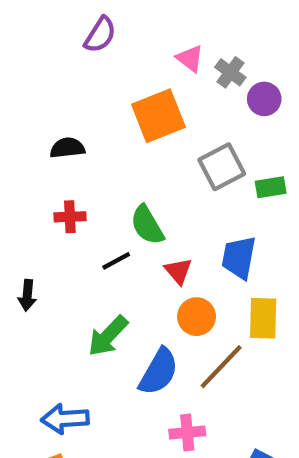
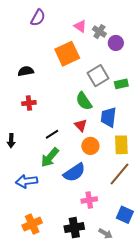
green semicircle: (147, 225) -> (84, 101), moved
black line: (116, 261) -> (52, 134), moved
brown line: (221, 367) -> (119, 174), moved
blue semicircle: (159, 372) -> (74, 173), turned 30
blue arrow: (65, 419) -> (27, 181), moved

